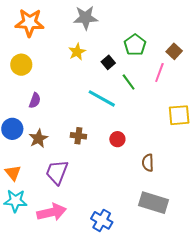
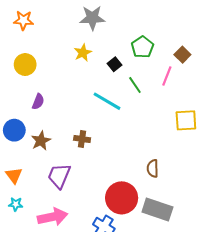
orange star: (30, 23) -> (23, 20), moved, size x0.7
red circle: (117, 139) -> (122, 198), moved, size x2.0
cyan star: (15, 201) -> (16, 204), size x0.6

